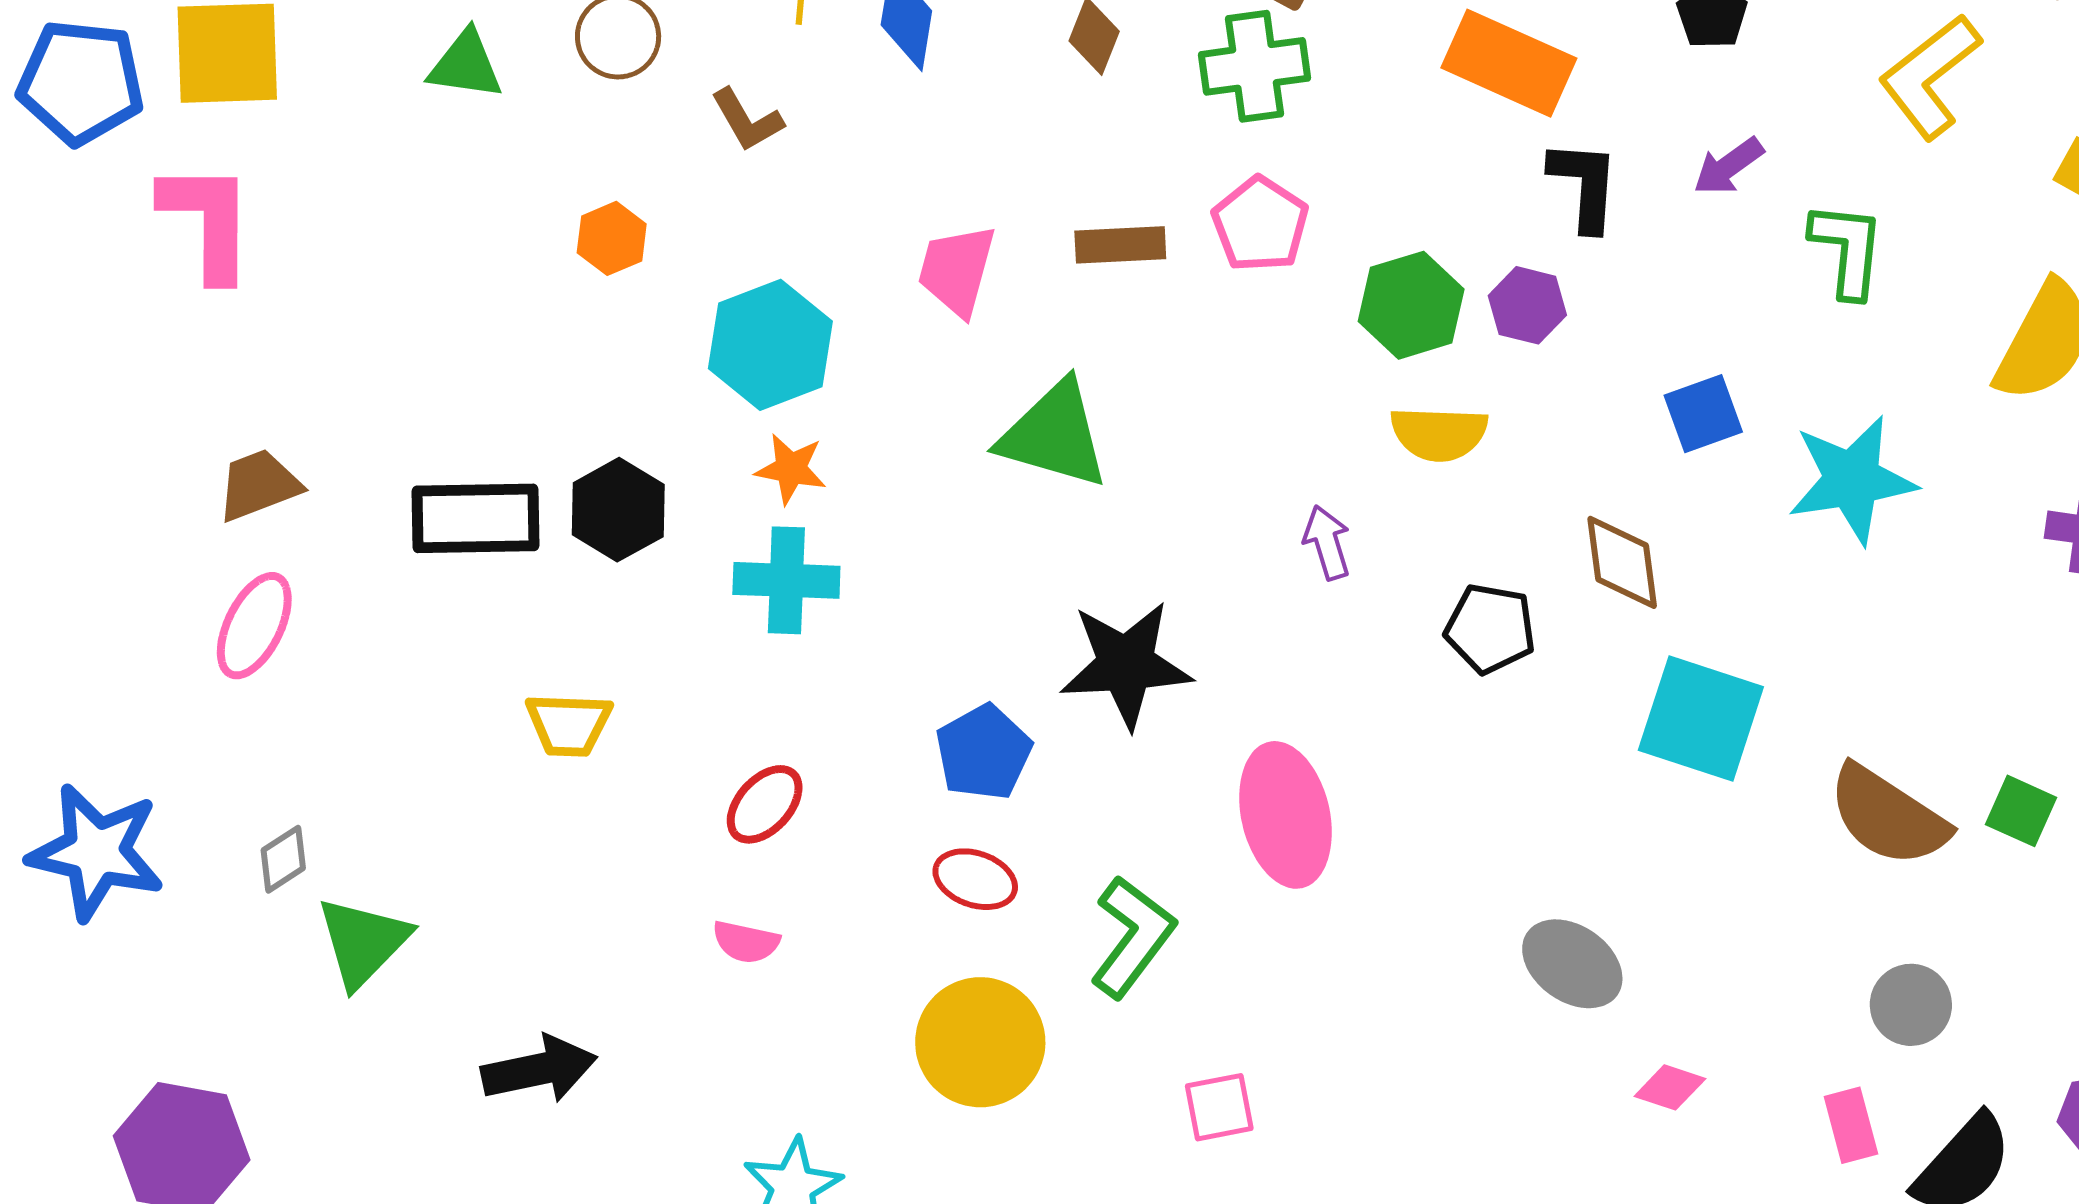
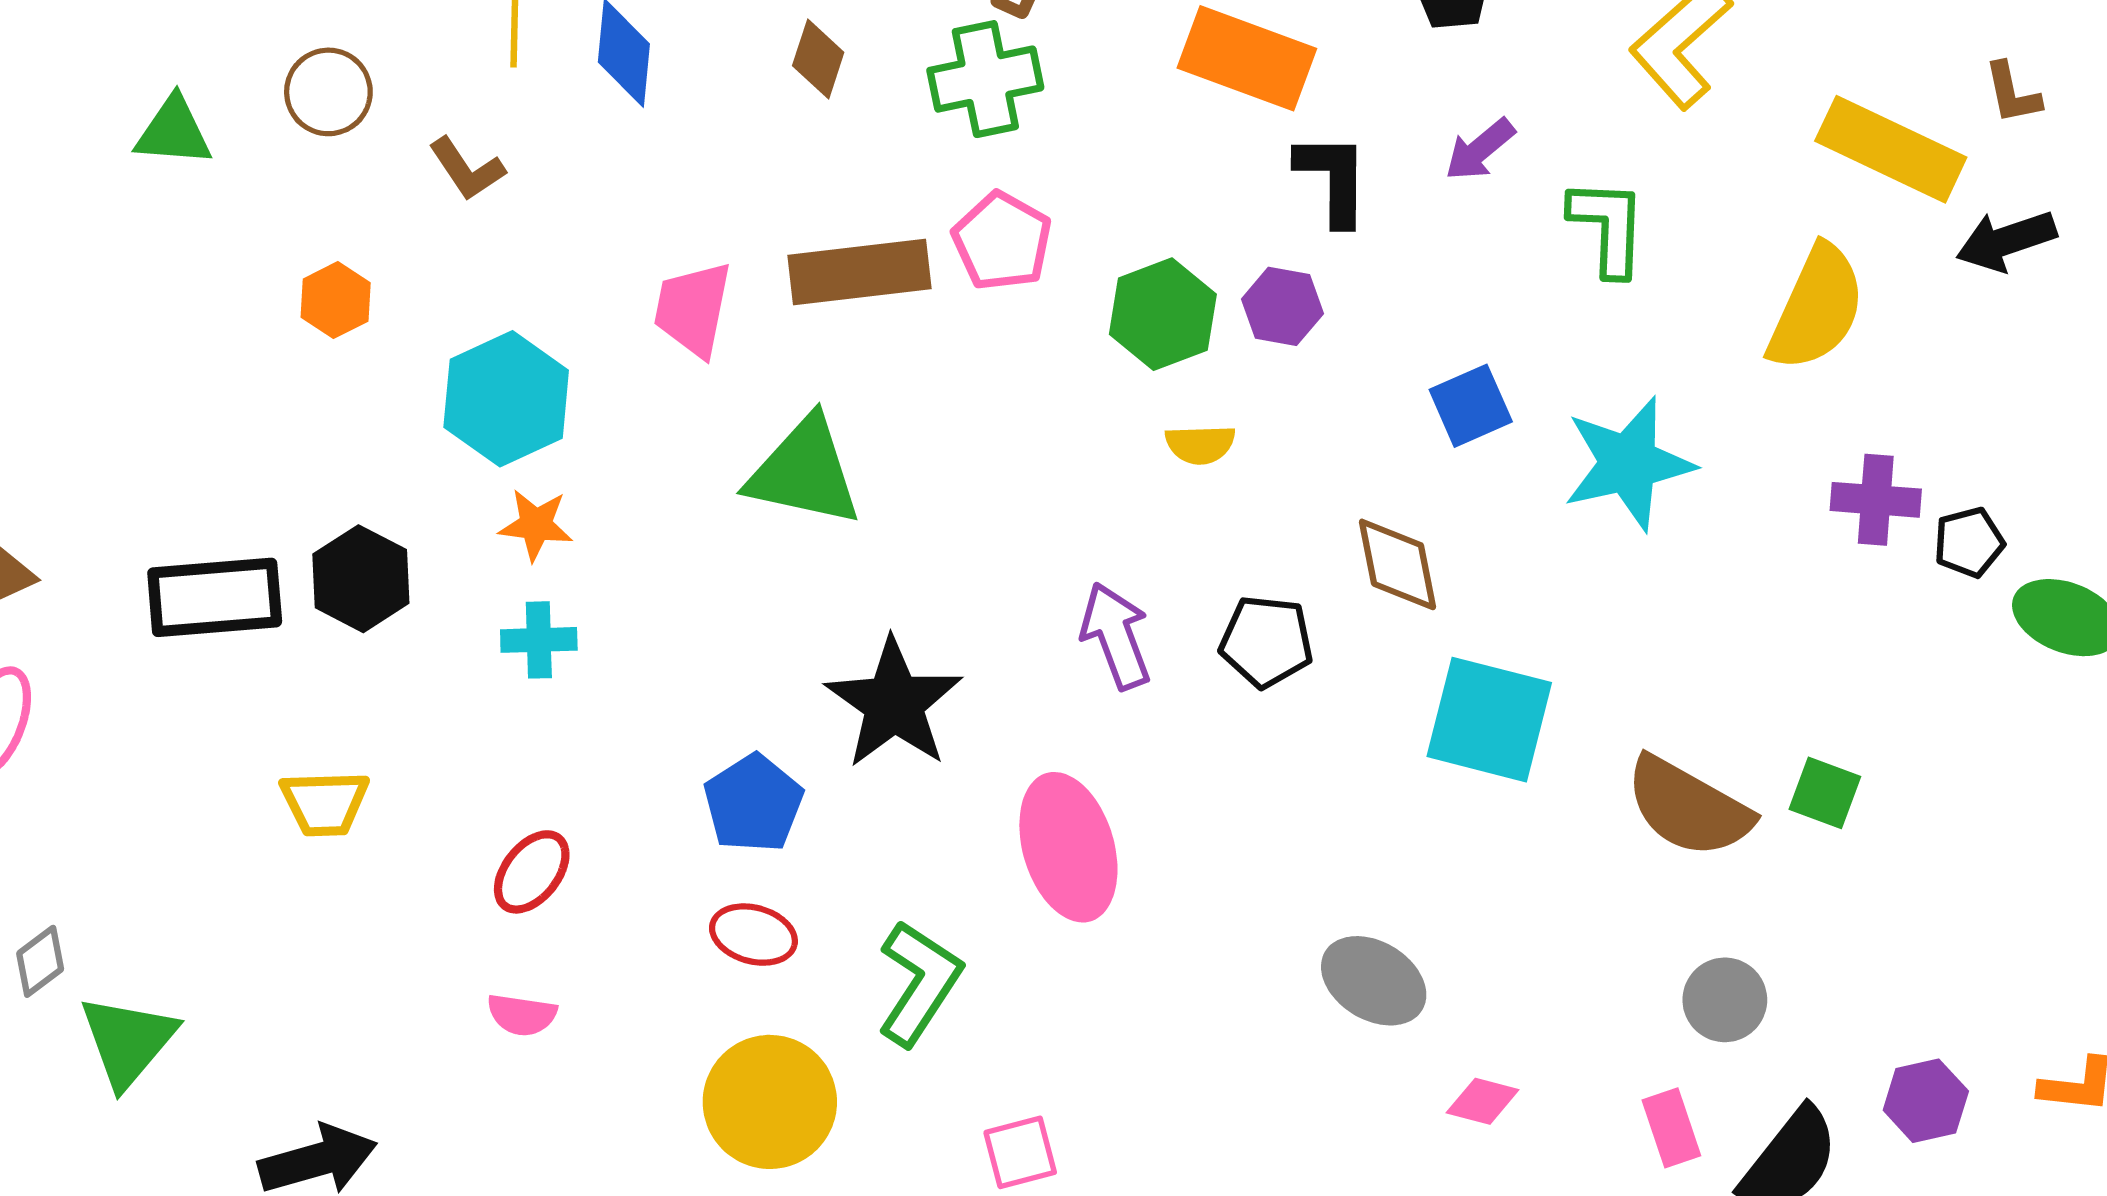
brown rectangle: (1120, 245) -> (860, 272), size x1.5
yellow semicircle: (1439, 434) -> (1200, 444), size x0.7
purple arrow: (1327, 542) -> (1116, 636), moved, size x1.4
cyan cross: (786, 580) -> (539, 640), size x0.7
black star: (1126, 664) -> (894, 703), turned -30

